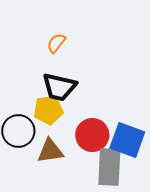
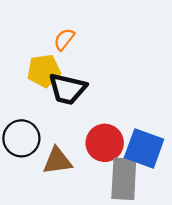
yellow pentagon: (48, 110) -> (44, 71), moved

